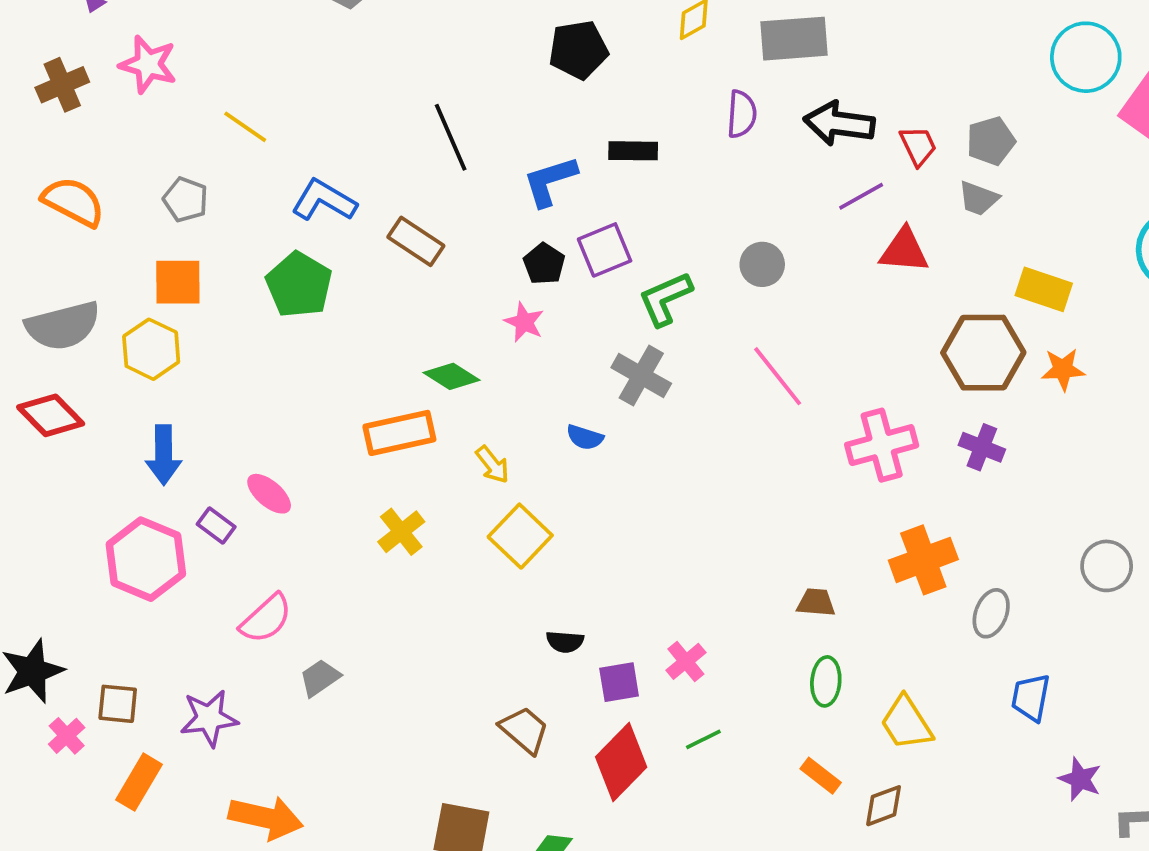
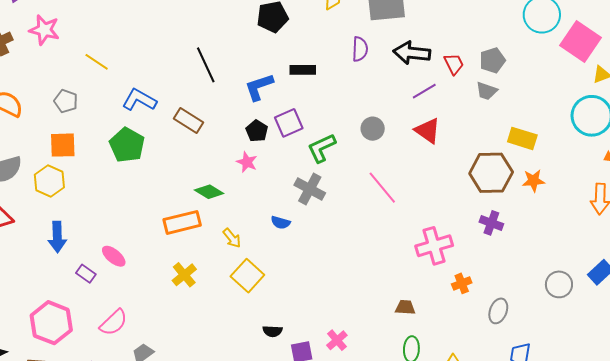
red triangle: (904, 250) -> (428, 131), moved, turned 32
pink cross: (882, 445) -> (434, 246), moved
pink hexagon: (146, 559) -> (51, 323), moved
orange cross: (923, 560) -> (462, 283), size x0.6

